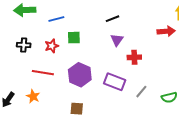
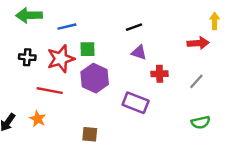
purple triangle: (117, 40) -> (139, 52), turned -48
red star: (52, 46) -> (61, 59), size x1.6
purple hexagon: (80, 75) -> (95, 78), moved
gray line: (141, 92) -> (196, 81), moved

